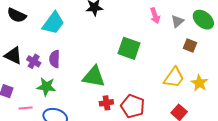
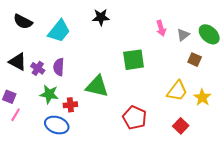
green square: (129, 48) -> (134, 60), turned -30
red cross: (106, 103) -> (70, 105), moved
pink line: (26, 108) -> (16, 115), moved, turned -56

